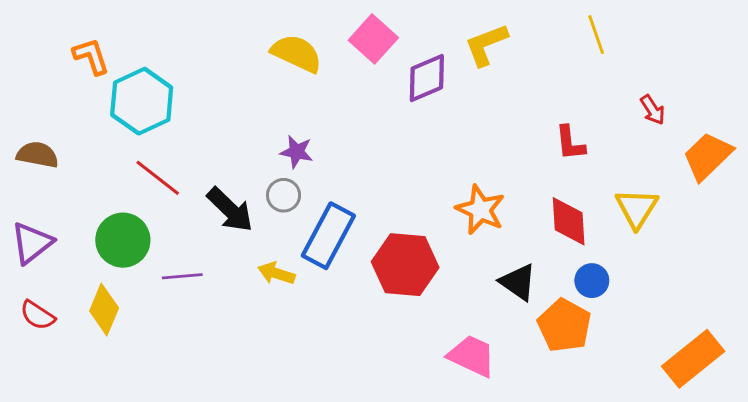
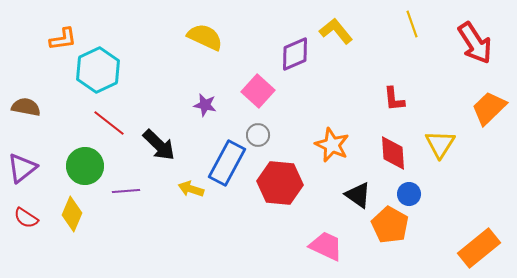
pink square: (373, 39) -> (258, 91), moved
yellow L-shape: (486, 45) -> (336, 31), turned 72
orange L-shape: (91, 56) -> (63, 39), turned 100
red arrow: (653, 110) -> (475, 43), moved, size x2.0
gray circle: (284, 195) -> (258, 135), moved

